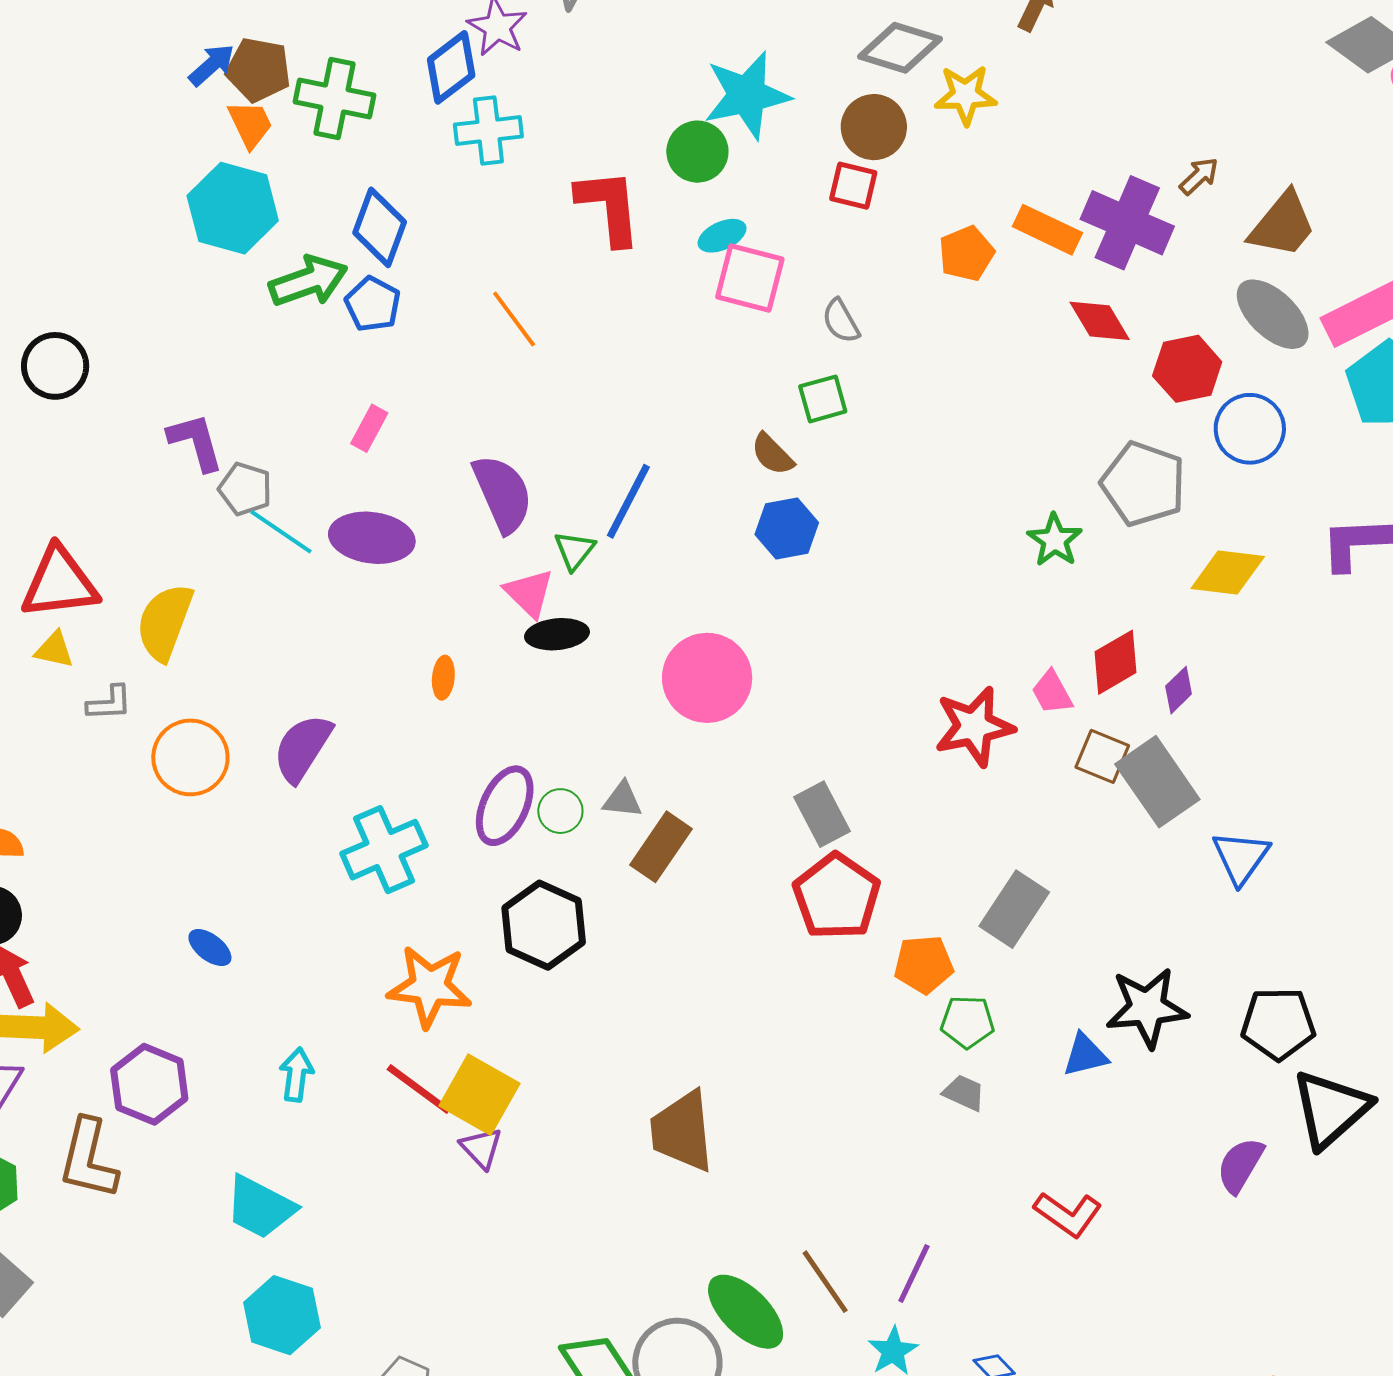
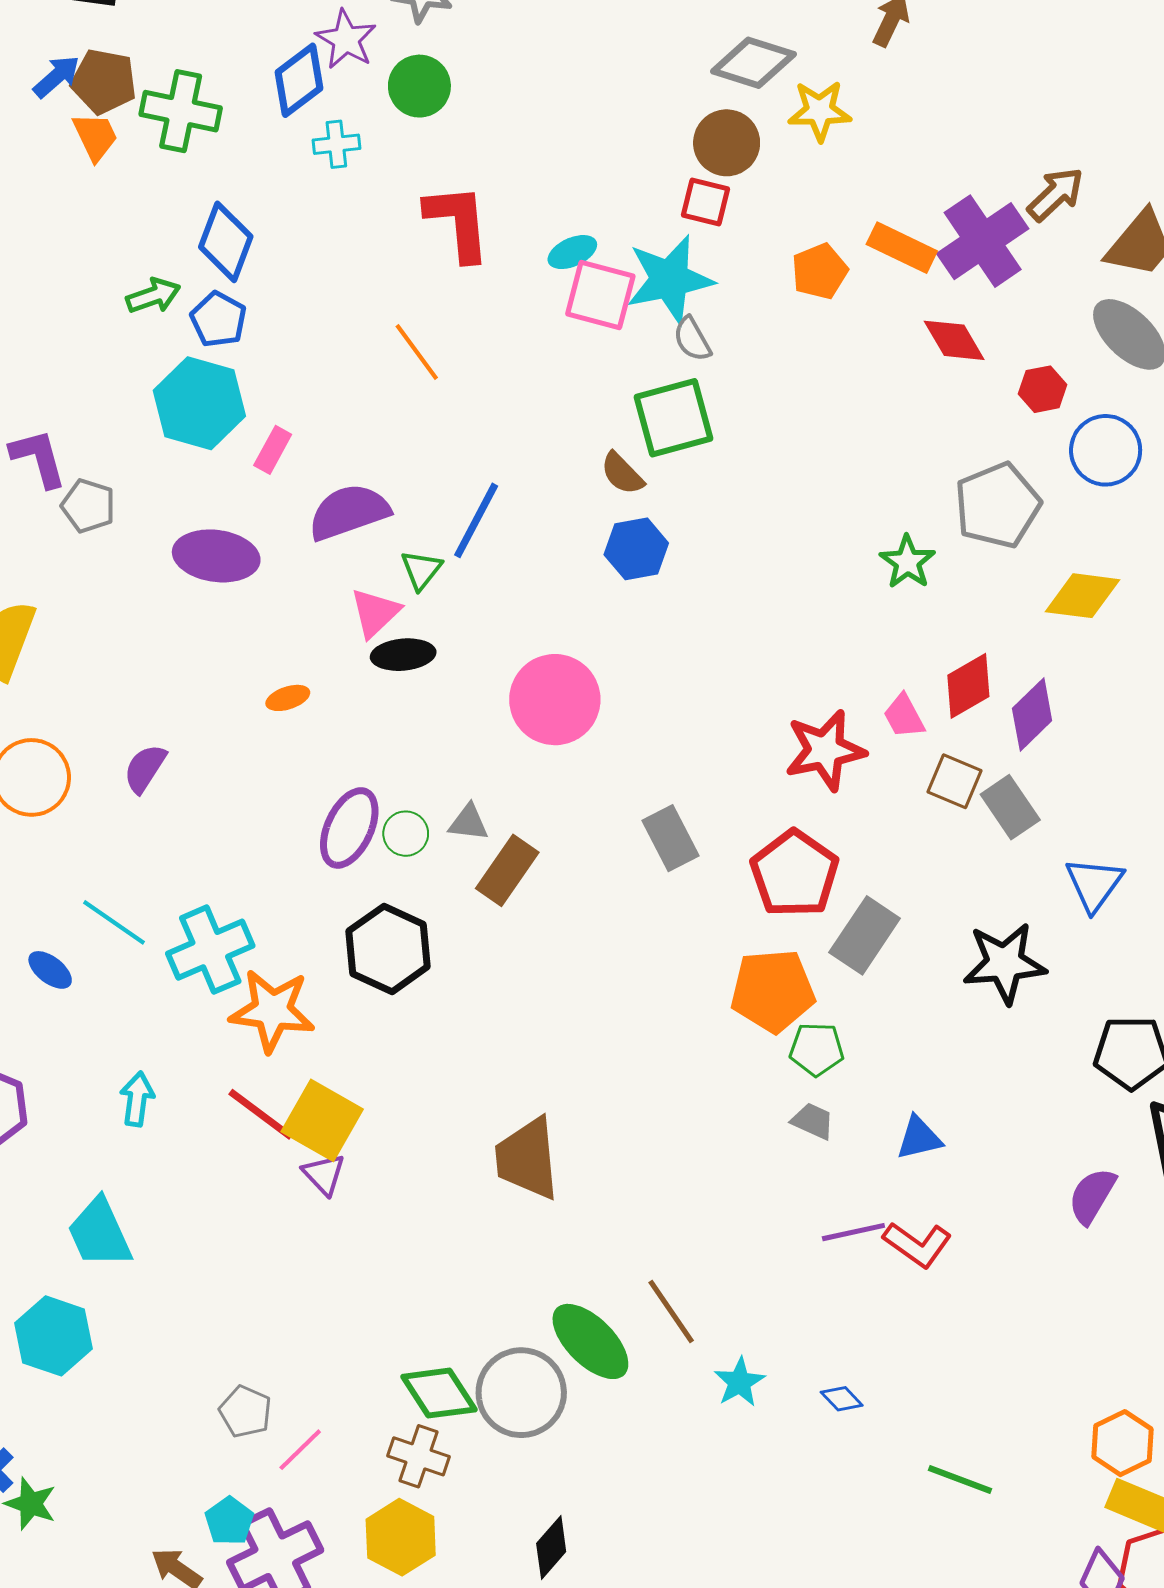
cyan star: (747, 95) -> (670, 279), moved
cyan cross: (488, 130) -> (336, 144), size x0.7
green circle: (697, 152) -> (419, 86), moved
brown arrow: (1199, 176) -> (1056, 194), size x1.4
cyan hexagon: (233, 208) -> (199, 403), moved
purple cross: (1127, 223) -> (983, 241), turned 32
green arrow: (308, 281) -> (153, 296), size x0.7
orange line: (514, 319) -> (417, 352), moved
red hexagon: (1187, 369) -> (1043, 389), size x0.7
green square: (823, 399) -> (674, 418), size x1.6
pink rectangle: (369, 428) -> (273, 450), moved
gray pentagon: (1143, 484) -> (997, 505), turned 30
purple semicircle: (503, 494) -> (349, 512), turned -86
cyan line: (281, 532) -> (114, 922), moved
pink triangle: (529, 593) -> (375, 613), turned 32
orange ellipse: (443, 678) -> (288, 698), turned 66
purple diamond: (1179, 690) -> (1032, 714), size x1.5
purple semicircle: (303, 748) -> (145, 768), size x0.7
gray rectangle: (1157, 782) -> (1010, 807), size x0.7
cyan cross: (384, 850) -> (210, 950), moved
red pentagon: (837, 896) -> (794, 874), moved
orange pentagon: (924, 964) -> (773, 991), size x1.4
black star: (1147, 1008) -> (1005, 963), moved
blue triangle: (1085, 1055) -> (919, 1138), moved
cyan trapezoid: (260, 1207) -> (100, 1233), turned 38
purple line: (914, 1274) -> (853, 1232), moved, turned 52
cyan hexagon: (282, 1315) -> (54, 1336), moved

